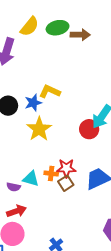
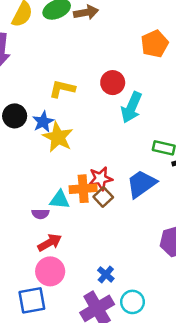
blue star: (33, 103) -> (43, 122), moved
red circle: (89, 129) -> (113, 83), moved
orange cross: (51, 174) -> (83, 189), size x1.5

